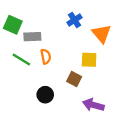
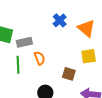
green line: (21, 60) -> (18, 65), turned 66
yellow square: (89, 60) -> (89, 56), moved

